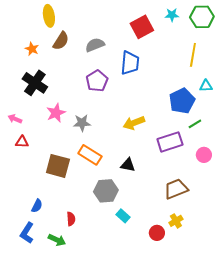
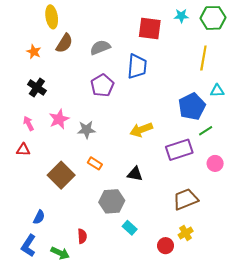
red square: (142, 27) -> (150, 28), turned 35
black cross: (35, 83) -> (37, 88), size x0.7
pink arrow: (15, 119) -> (28, 123), moved, turned 40
orange rectangle: (90, 155) -> (95, 163), size x0.6
brown square: (58, 166) -> (61, 175), turned 30
red semicircle: (71, 219) -> (82, 236), moved

